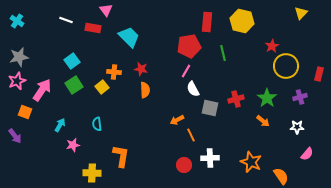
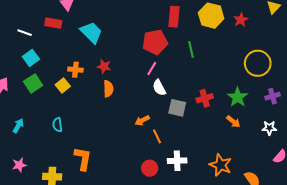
white line: (66, 20) -> (25, 33), moved
red star: (272, 46) -> (241, 20), moved
pink star: (73, 145) -> (19, 165), moved

